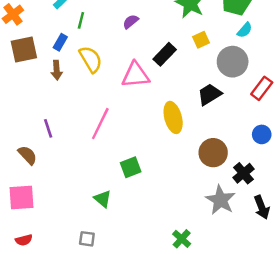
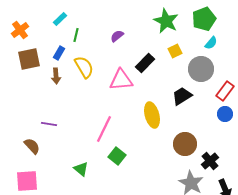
pink line: (100, 124) -> (104, 129), moved
purple line: (48, 128) -> (49, 124), turned -63
blue circle: (262, 134) -> (225, 114), moved
green square: (131, 167) -> (117, 156), turned -30
green triangle: (103, 199) -> (81, 169), moved

